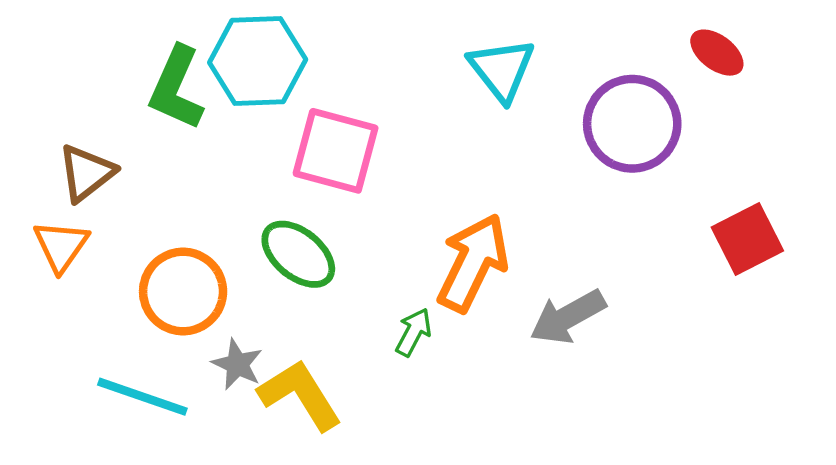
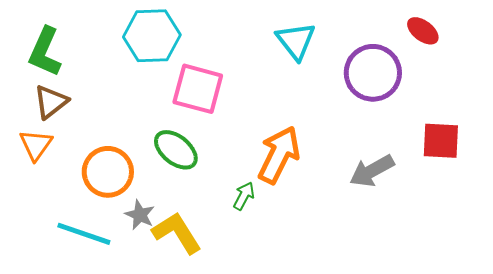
green L-shape: (176, 88) -> (45, 52), moved
red square: (747, 239) -> (441, 141), turned 30
gray arrow: (568, 317) -> (372, 171), moved

